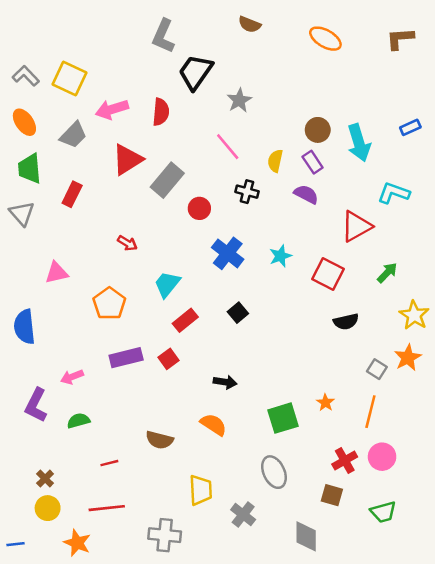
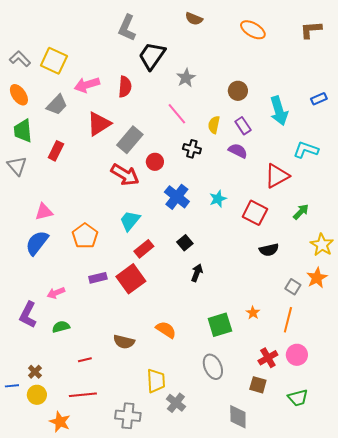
brown circle: (318, 130) -> (238, 91), moved
red arrow: (127, 243) -> (125, 175), moved, size x1.8
blue semicircle: (24, 327) -> (37, 243), moved, turned 44
purple rectangle: (126, 358) -> (98, 278), size x0.7
red square: (169, 359) -> (131, 279), size x1.8
black arrow: (225, 382) -> (197, 273), moved, turned -78
gray cross: (243, 515) -> (176, 403), moved
blue line: (15, 544) -> (12, 386), moved

